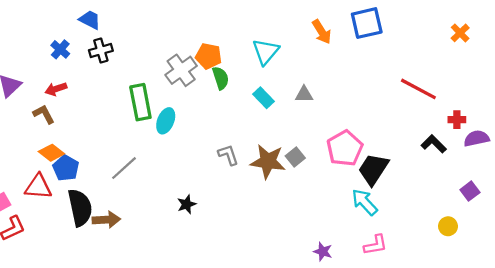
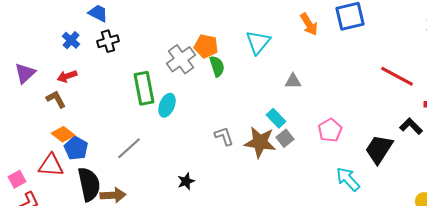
cyan rectangle: (263, 98) -> (276, 118), moved
pink pentagon: (345, 148) -> (330, 130), size x0.7
black trapezoid: (373, 169) -> (379, 149), moved

